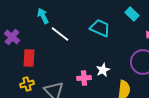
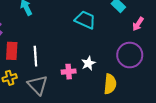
white line: (60, 34) -> (35, 56), moved, turned 48

